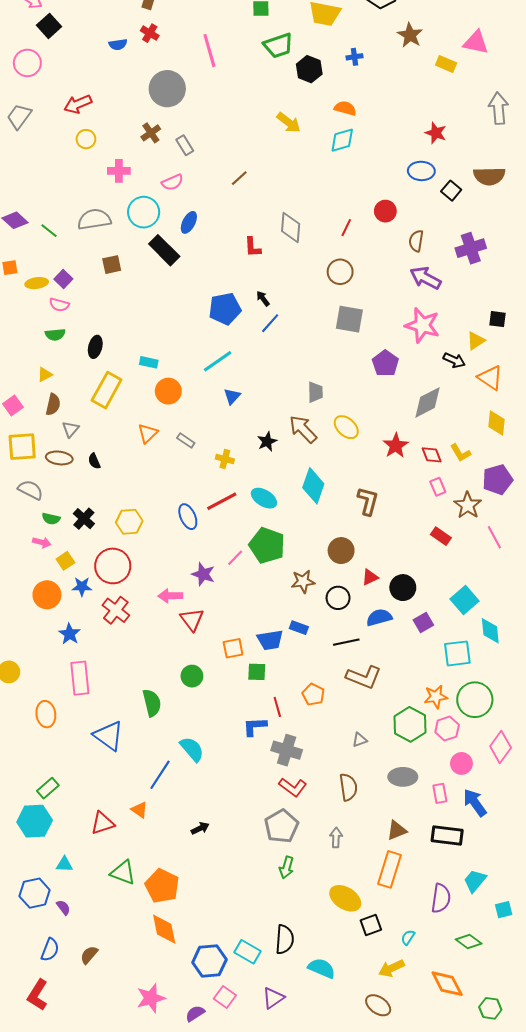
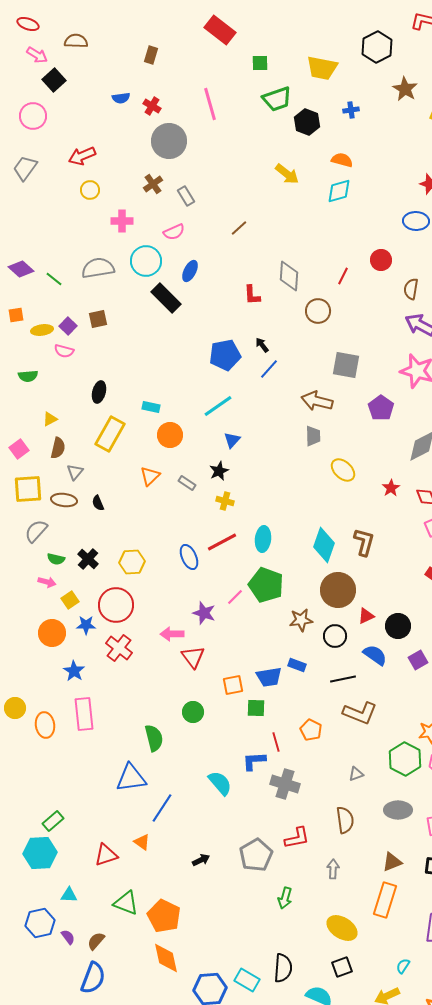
red cross: (150, 33) -> (152, 106), moved
brown square: (112, 265) -> (98, 319), moved
brown circle: (340, 272) -> (318, 311), moved
green semicircle: (55, 335) -> (28, 376), moved
brown arrow: (303, 429) -> (317, 401), moved, turned -32
black star: (267, 442) -> (219, 471), moved
red star: (396, 446) -> (391, 488), size x0.7
cyan diamond: (313, 486) -> (324, 545), moved
gray semicircle: (30, 490) -> (36, 531), turned -75
cyan ellipse: (264, 498) -> (263, 539), turned 65
brown circle: (341, 551) -> (338, 590), size x1.4
blue semicircle: (379, 617) -> (375, 655), turned 50
orange ellipse: (46, 714) -> (45, 725), moved
blue triangle: (109, 736) -> (131, 778), moved, turned -44
cyan semicircle: (192, 749) -> (220, 783), moved
red L-shape: (293, 787) -> (297, 838), moved, turned -48
gray pentagon: (281, 826) -> (256, 855), moved
black square: (371, 925) -> (342, 967), moved
blue semicircle: (50, 950) -> (93, 978), moved, size x1.4
brown semicircle: (89, 955) -> (96, 941), moved

